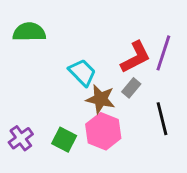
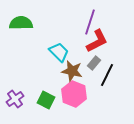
purple line: (163, 53) -> (90, 22), moved
black line: (162, 119) -> (107, 75), moved, turned 40

